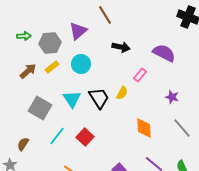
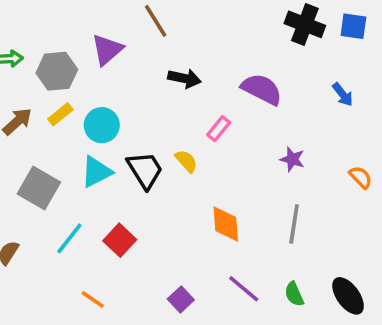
cyan circle: (81, 64) -> (102, 125), moved
yellow semicircle: (122, 93) -> (186, 161), turned -72
purple star: (172, 97) -> (292, 159), moved
cyan triangle: (72, 99) -> (96, 172), turned 36
gray line: (182, 128) -> (294, 224), turned 50

